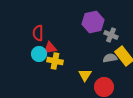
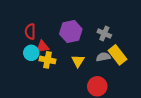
purple hexagon: (93, 22) -> (71, 32), moved
yellow triangle: (85, 75) -> (78, 61), moved

